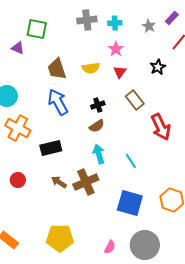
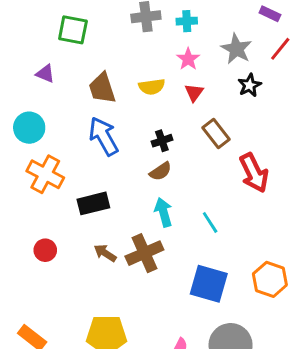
purple rectangle: (172, 18) -> (270, 14), turned 72
gray star: (149, 26) -> (236, 49), moved, size x1.5
purple triangle: (18, 48) -> (45, 74), moved

